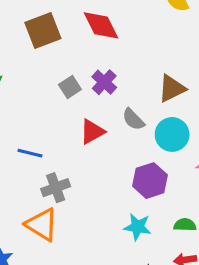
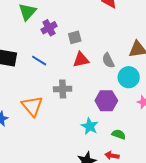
purple cross: (104, 82) -> (49, 28), moved
gray square: (70, 87) -> (75, 37), moved
gray cross: (56, 188) -> (63, 89), moved

